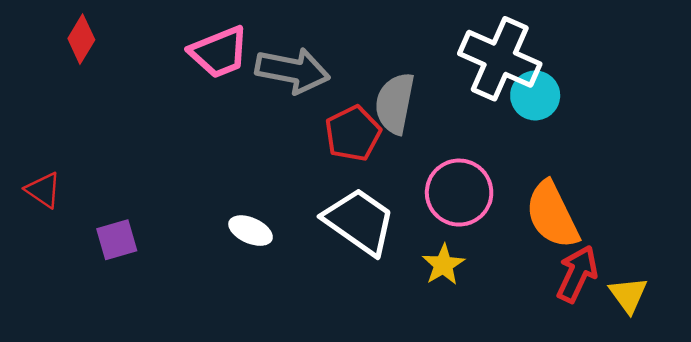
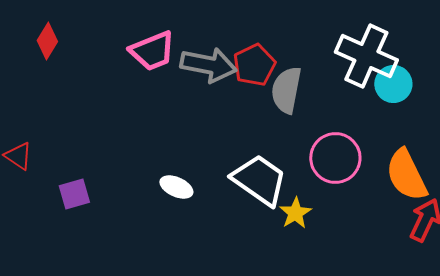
red pentagon: (353, 133) -> (254, 65), moved
yellow star: (443, 265) -> (295, 213), moved

